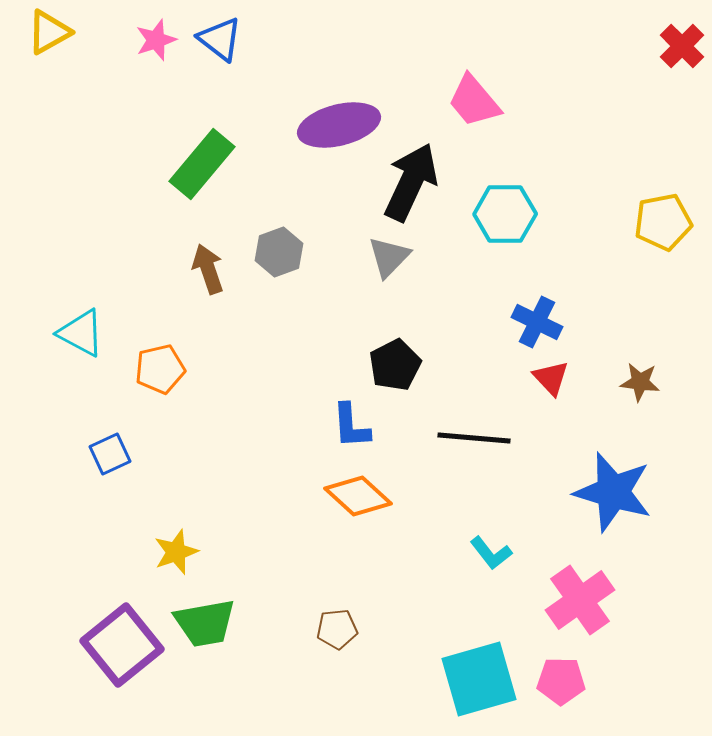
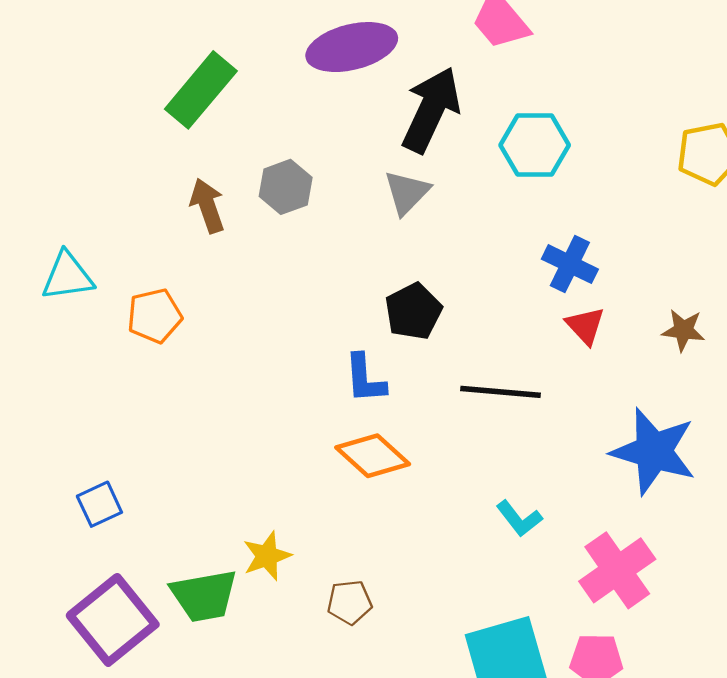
cyan triangle: (81, 333) -> (67, 276), turned -36
blue square: (110, 454) -> (99, 504), moved
yellow star: (176, 552) -> (267, 556), moved

